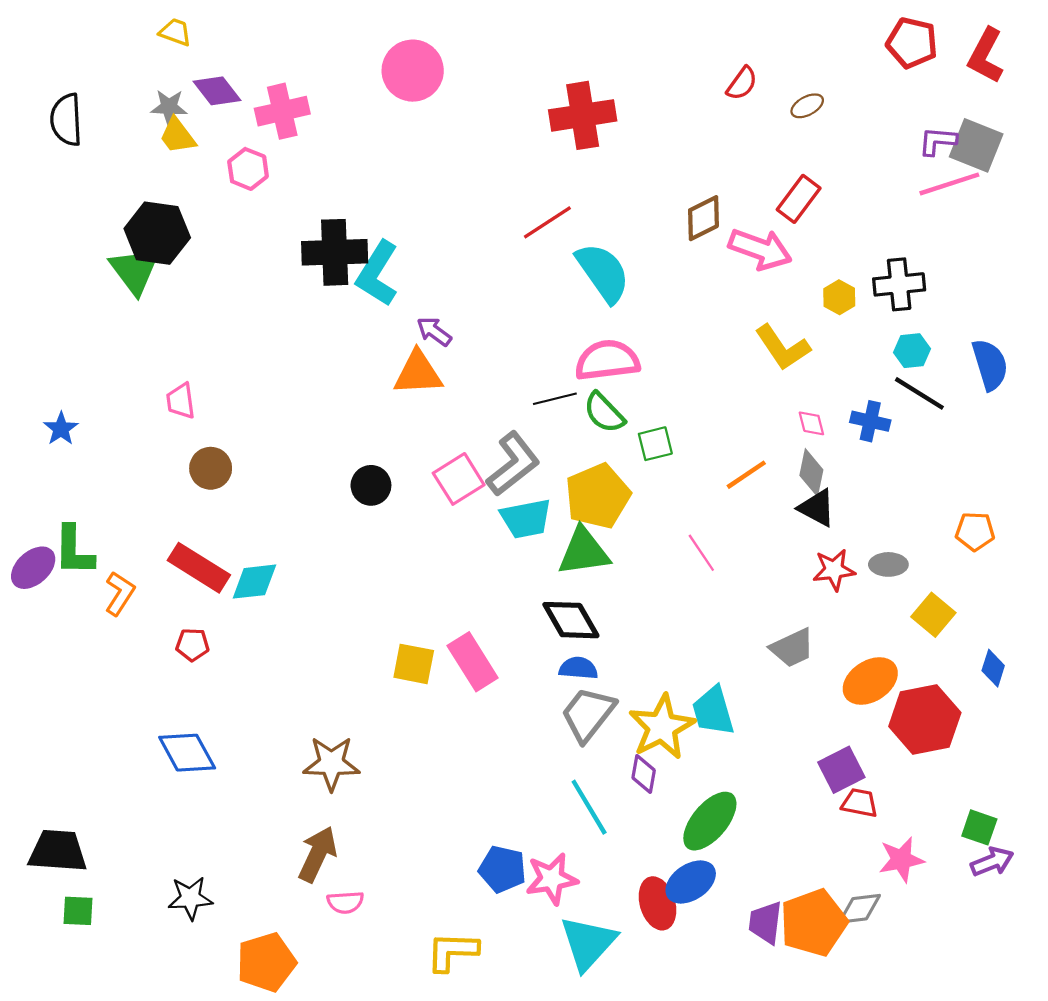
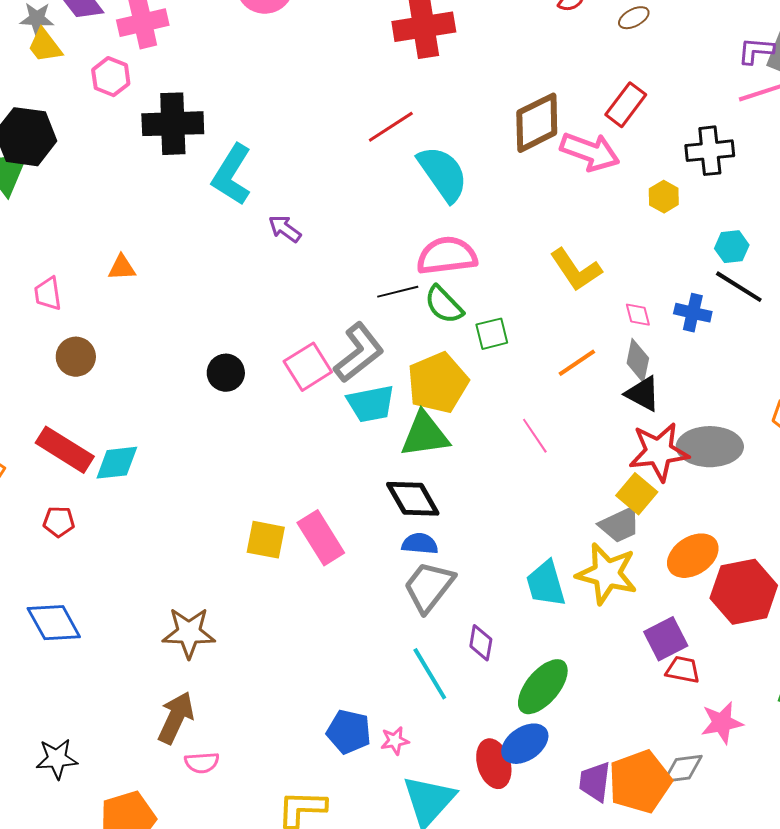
brown diamond: (703, 218) -> (537, 123), size x1.4
black cross: (335, 252) -> (173, 124), moved
black cross: (899, 284) -> (710, 151), moved
yellow L-shape: (783, 347) -> (576, 270), moved
orange triangle: (418, 373) -> (122, 268), moved, size x0.6
gray ellipse: (888, 564) -> (710, 447), size x1.8
red star: (834, 570) -> (659, 452), size x1.5
yellow square: (933, 615) -> (637, 494), moved
yellow star: (662, 727) -> (607, 574), moved, turned -30
pink star: (552, 879) -> (395, 741), size x0.6

